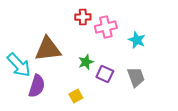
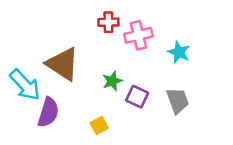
brown triangle: (48, 49) -> (63, 64), turned 40

